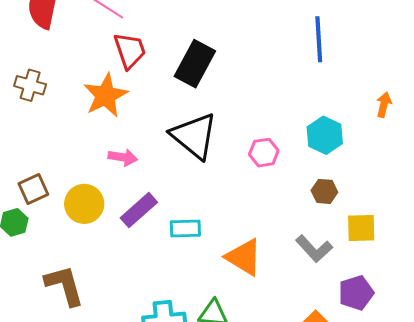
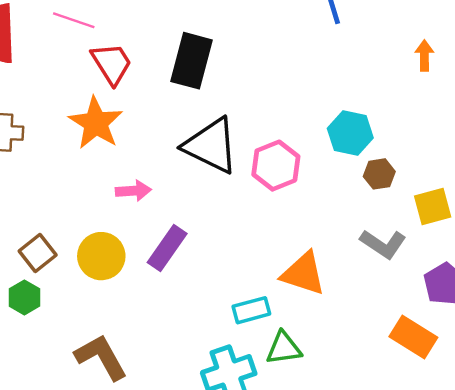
cyan hexagon: (325, 135) -> (350, 133), moved
pink hexagon: (264, 153) -> (276, 166), moved, size x1.4
cyan rectangle: (185, 228) -> (251, 310), moved

